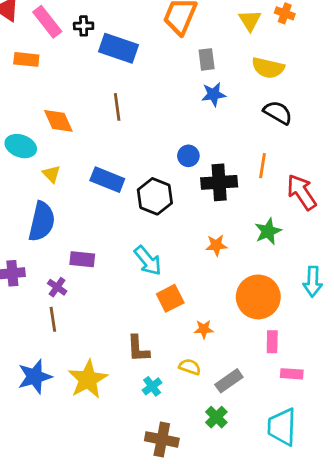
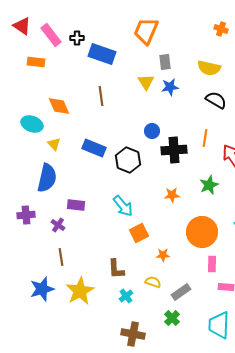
yellow triangle: (250, 20) -> (146, 82), moved
brown line: (53, 319) -> (61, 257), moved

